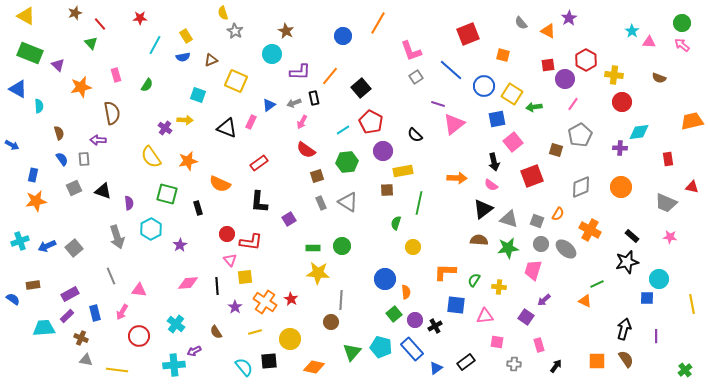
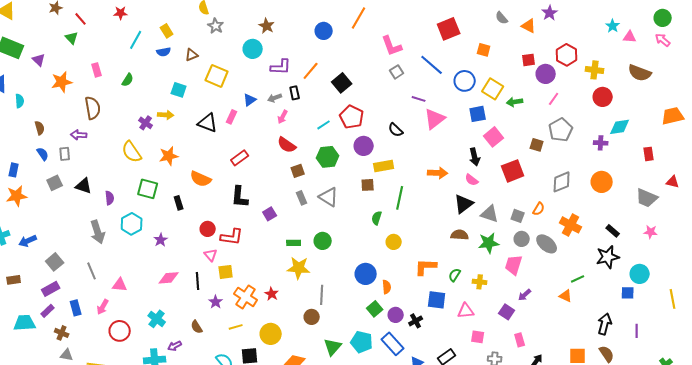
brown semicircle: (659, 78) -> (640, 73), size x1.6
gray square: (74, 248) -> (55, 262), moved

